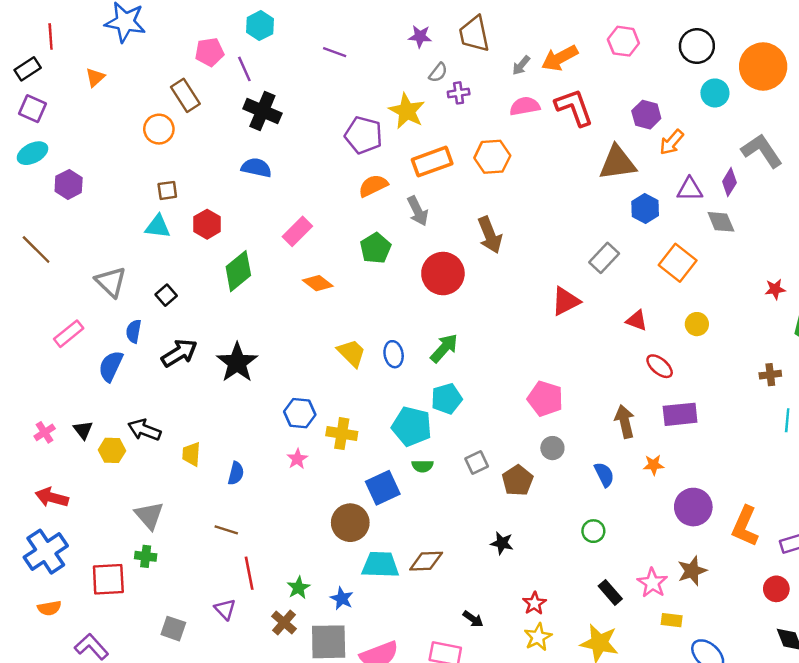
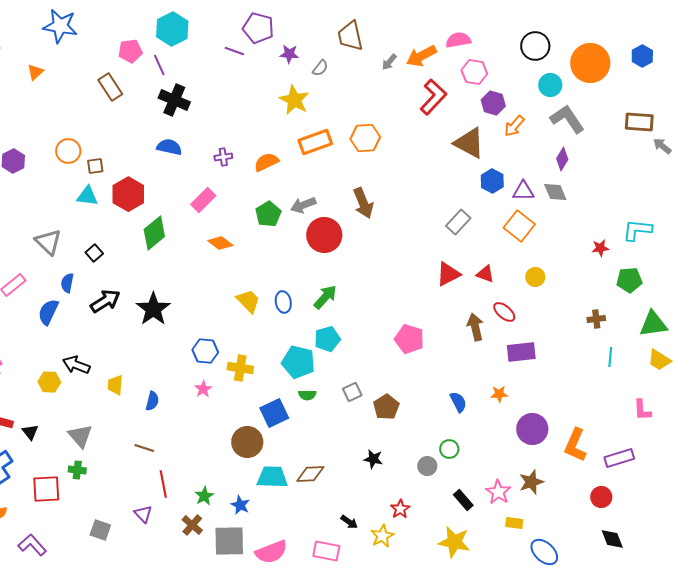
cyan hexagon: (260, 26) -> (172, 29), size x1.4
purple star: (420, 36) -> (289, 54), moved
pink hexagon: (623, 41) -> (474, 72), moved
purple cross: (459, 93) -> (223, 157), moved
pink semicircle: (525, 106) -> (458, 40), moved
red L-shape: (574, 107) -> (433, 97), turned 63
orange circle: (159, 129) -> (68, 151), moved
purple pentagon: (363, 135) -> (258, 28), moved
gray L-shape: (762, 151) -> (567, 119), moved
brown triangle: (617, 163) -> (469, 143), turned 36
purple triangle: (690, 189) -> (523, 191), moved
gray arrow: (418, 211) -> (303, 205), moved, turned 95
red hexagon: (207, 224) -> (128, 194), size x1.4
red triangle: (566, 301) -> (448, 274), moved
brown arrow: (625, 422) -> (475, 327), moved
black triangle: (83, 430) -> (30, 432), moved
gray circle: (552, 448) -> (427, 466), moved
yellow star: (538, 637) -> (382, 536), moved

